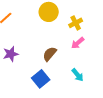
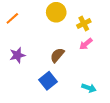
cyan arrow: (78, 75) -> (89, 88), moved, turned -32

